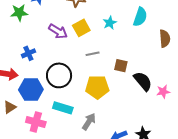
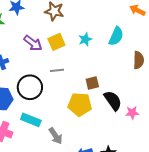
gray line: (93, 54) -> (57, 70), moved
brown square: (121, 66) -> (92, 83), turned -32
yellow pentagon: (97, 87) -> (80, 104), moved
gray arrow: (89, 122) -> (56, 136), turned 108

